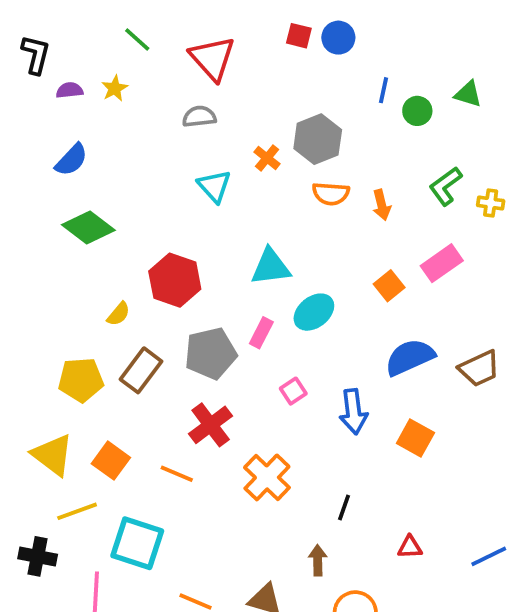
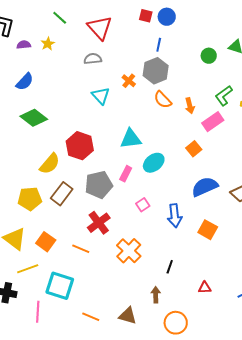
blue line: (383, 90) -> (159, 45), moved
orange semicircle: (331, 194) -> (163, 100), turned 42
pink rectangle: (442, 263) -> (213, 122), moved
yellow semicircle: (118, 314) -> (50, 164), size x1.6

